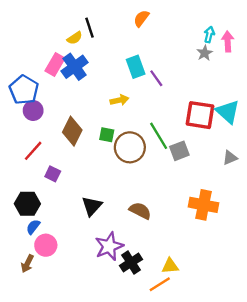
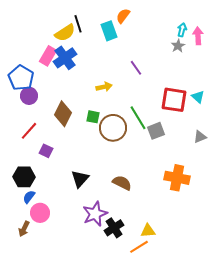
yellow semicircle: (75, 38) -> (65, 33), size x1.5
cyan rectangle: (136, 67) -> (109, 31), moved
cyan triangle: (228, 112) -> (198, 97), size x0.6

